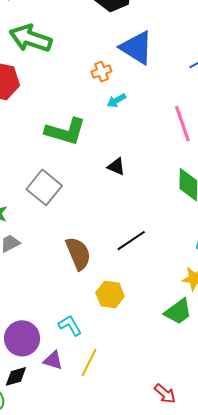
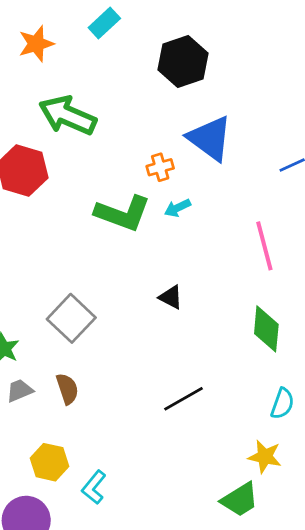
green L-shape: (65, 131) -> (123, 213), moved
brown semicircle: (78, 253) -> (67, 389), moved, size x0.7
yellow hexagon: (110, 295) -> (50, 462), moved
cyan L-shape: (70, 325) -> (94, 487), moved, turned -115

